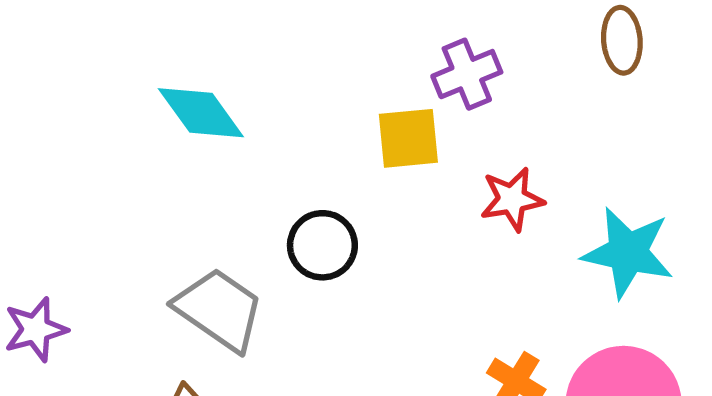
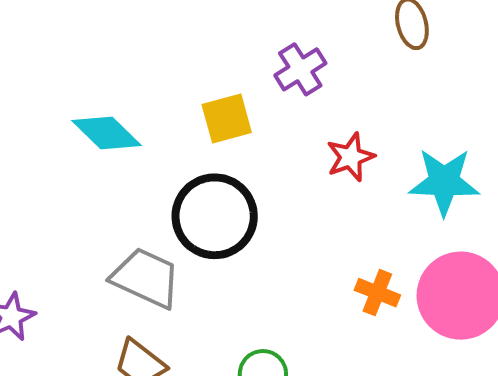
yellow square: (408, 138) -> (227, 119), moved
black circle: (322, 245) -> (215, 216), size x1.6

